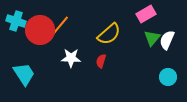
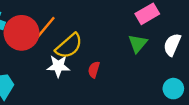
yellow semicircle: (109, 34) -> (69, 46), moved
green triangle: (152, 38) -> (138, 44), moved

